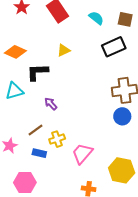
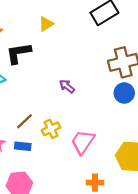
purple arrow: (51, 104) -> (67, 86), moved
blue rectangle: (39, 153) -> (23, 146), moved

